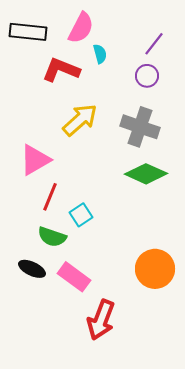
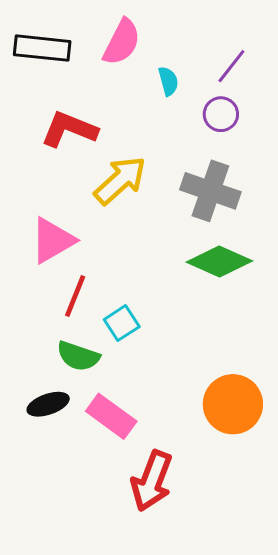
cyan semicircle: (100, 54) -> (168, 81), moved
red L-shape: (61, 70) -> (69, 129), moved
black ellipse: (32, 269) -> (48, 404), turned -44

